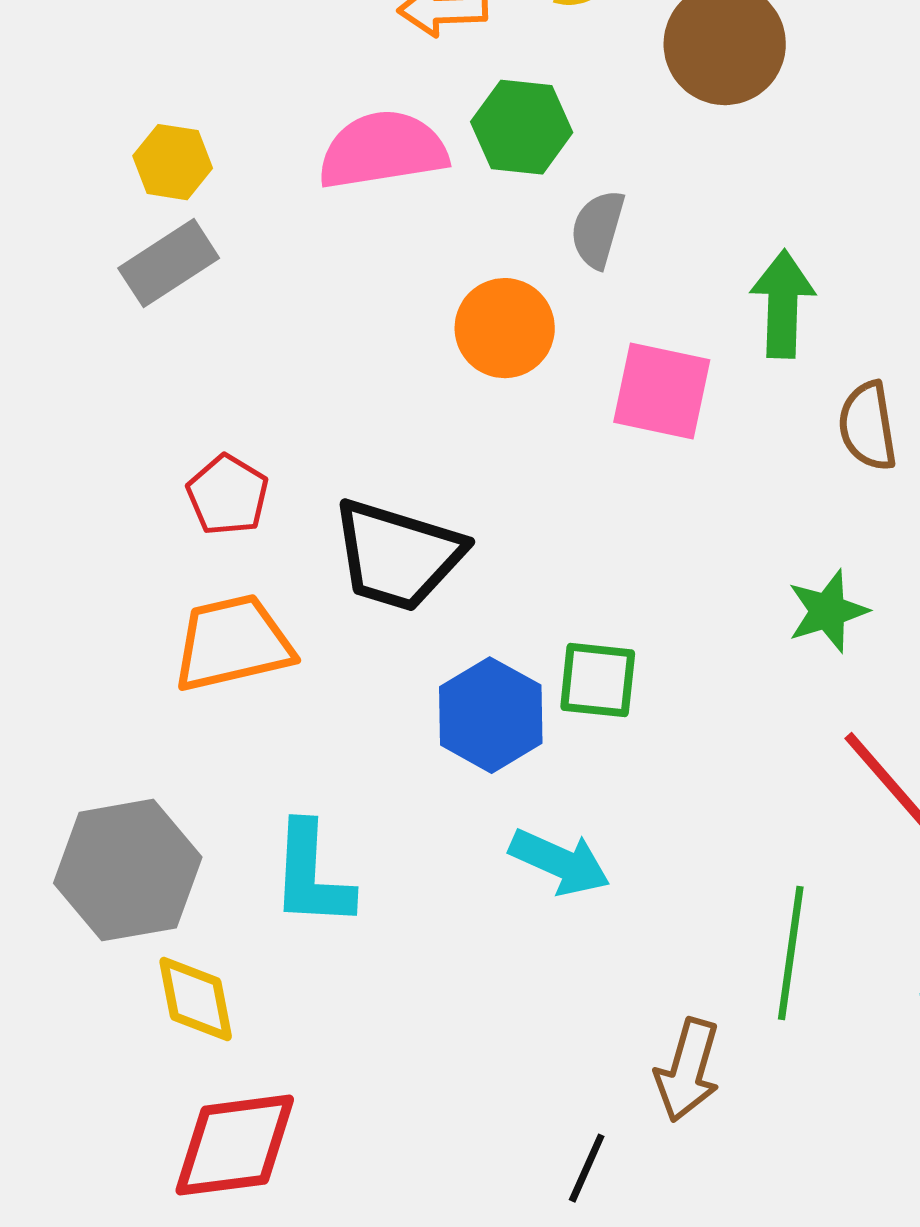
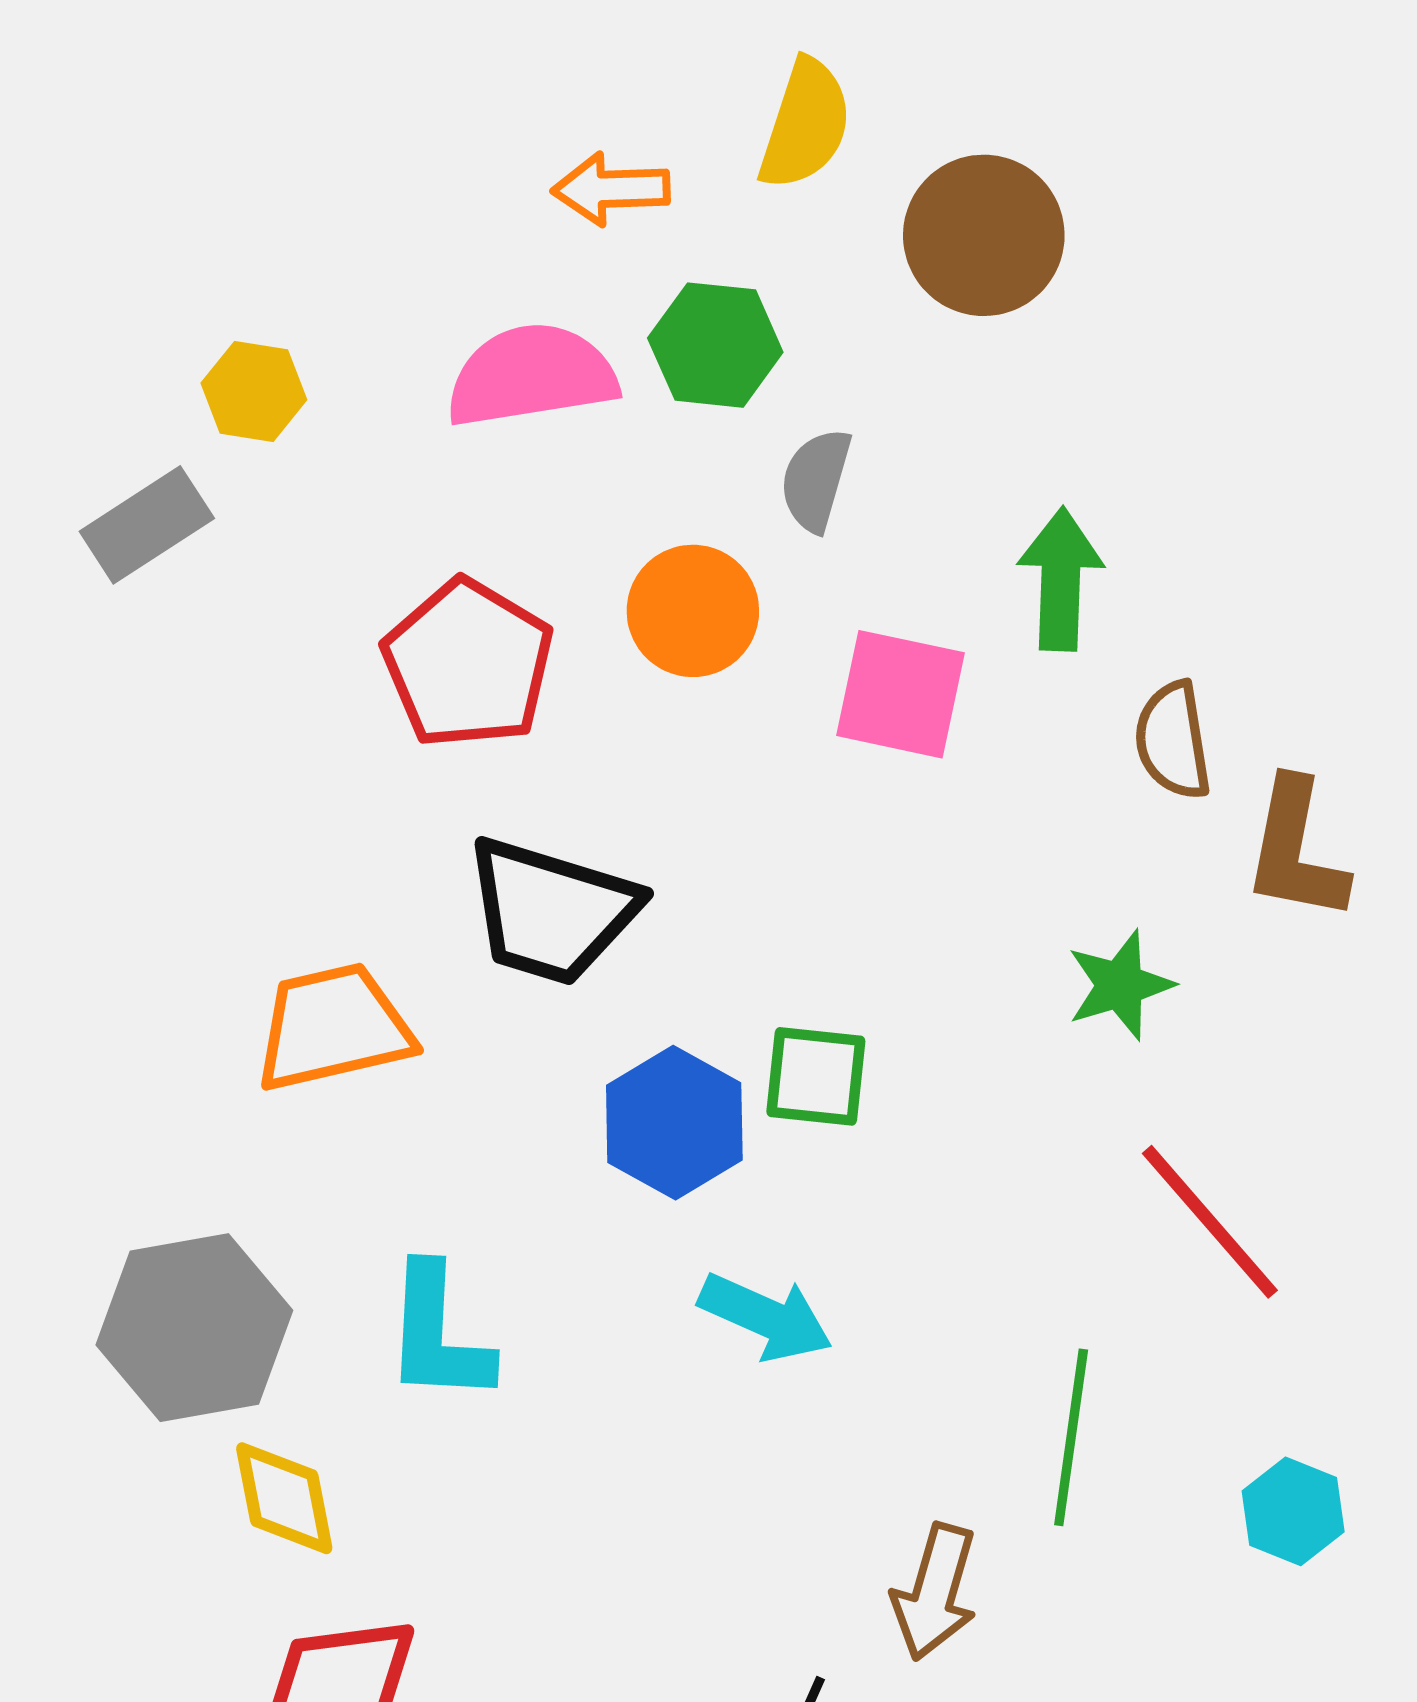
gray rectangle: (169, 263) -> (147, 525), moved
red pentagon: (228, 495) -> (468, 664), moved, size x1.6

